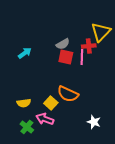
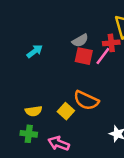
pink line: (82, 57) -> (103, 56), turned 35
pink arrow: (45, 119) -> (59, 143), moved
green cross: (27, 127) -> (29, 134), moved, turned -32

